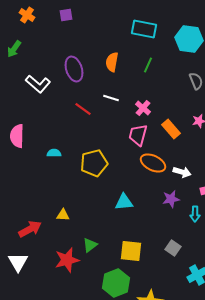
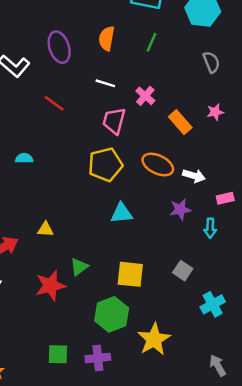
red line: (83, 109) -> (54, 103), moved
pink trapezoid: (138, 135) -> (114, 121), moved
cyan semicircle: (54, 153) -> (24, 158), moved
yellow pentagon: (94, 163) -> (105, 165), moved

